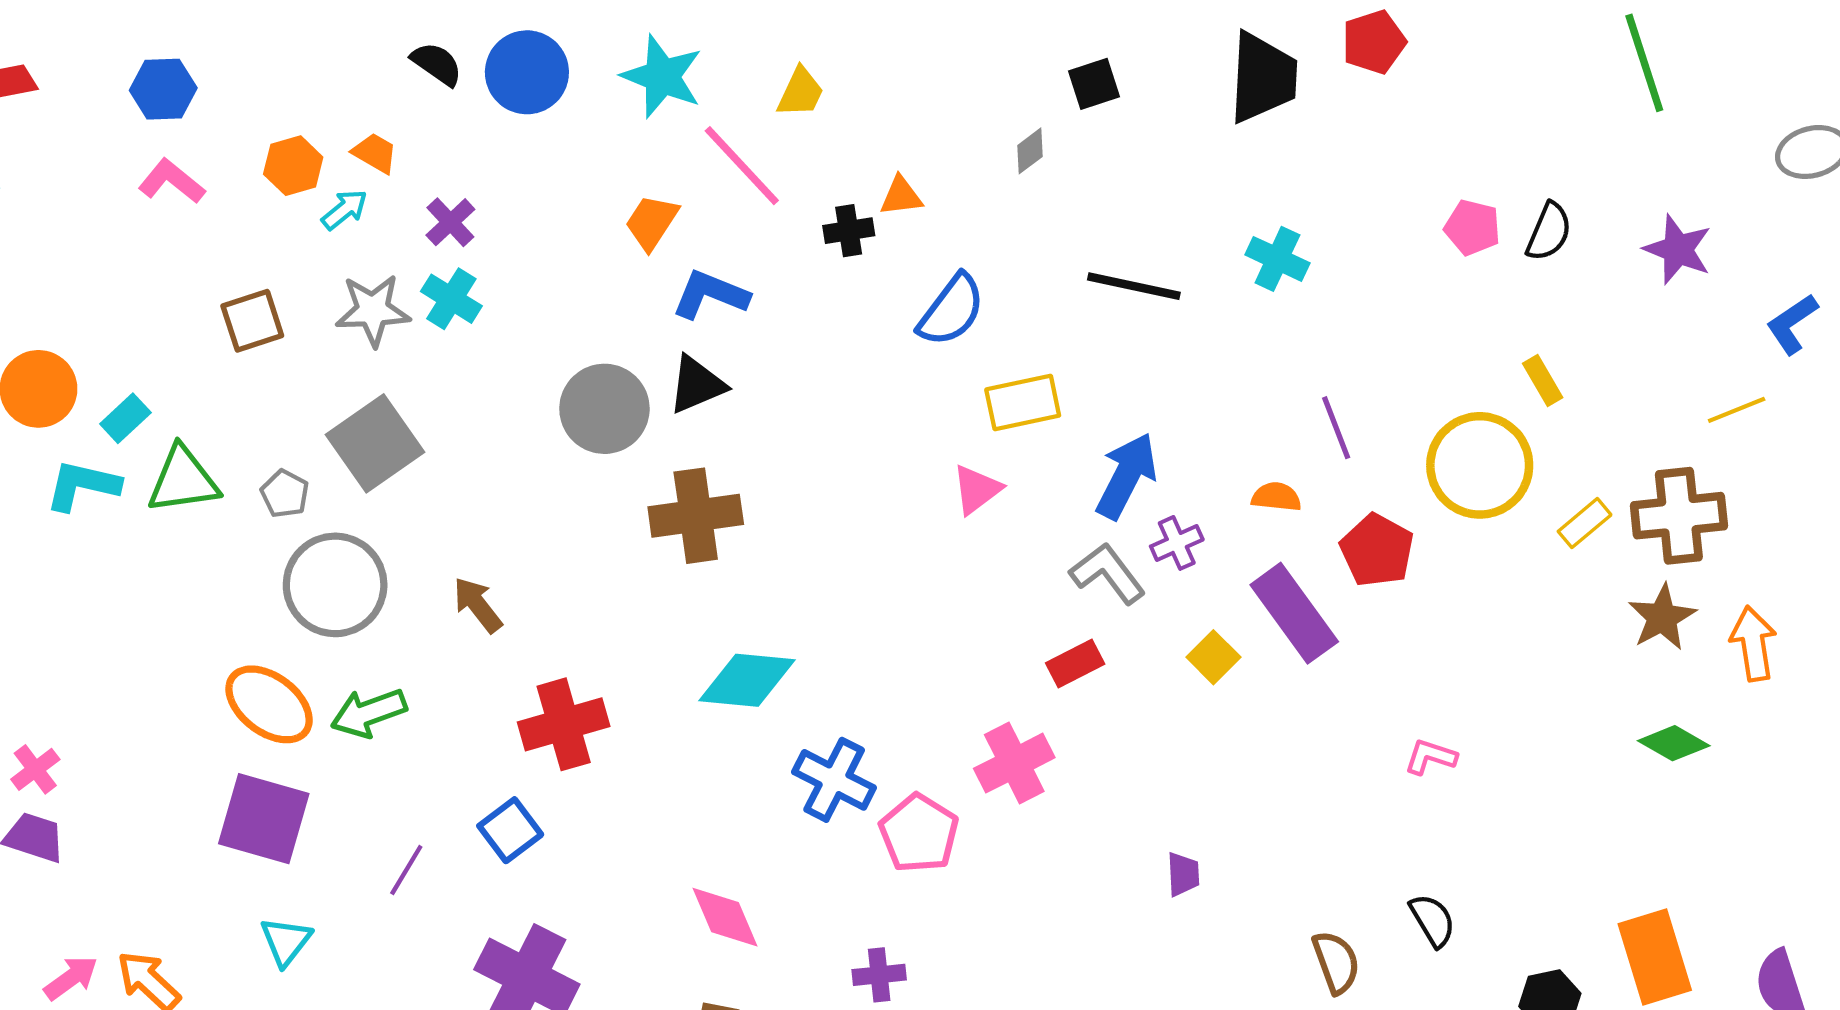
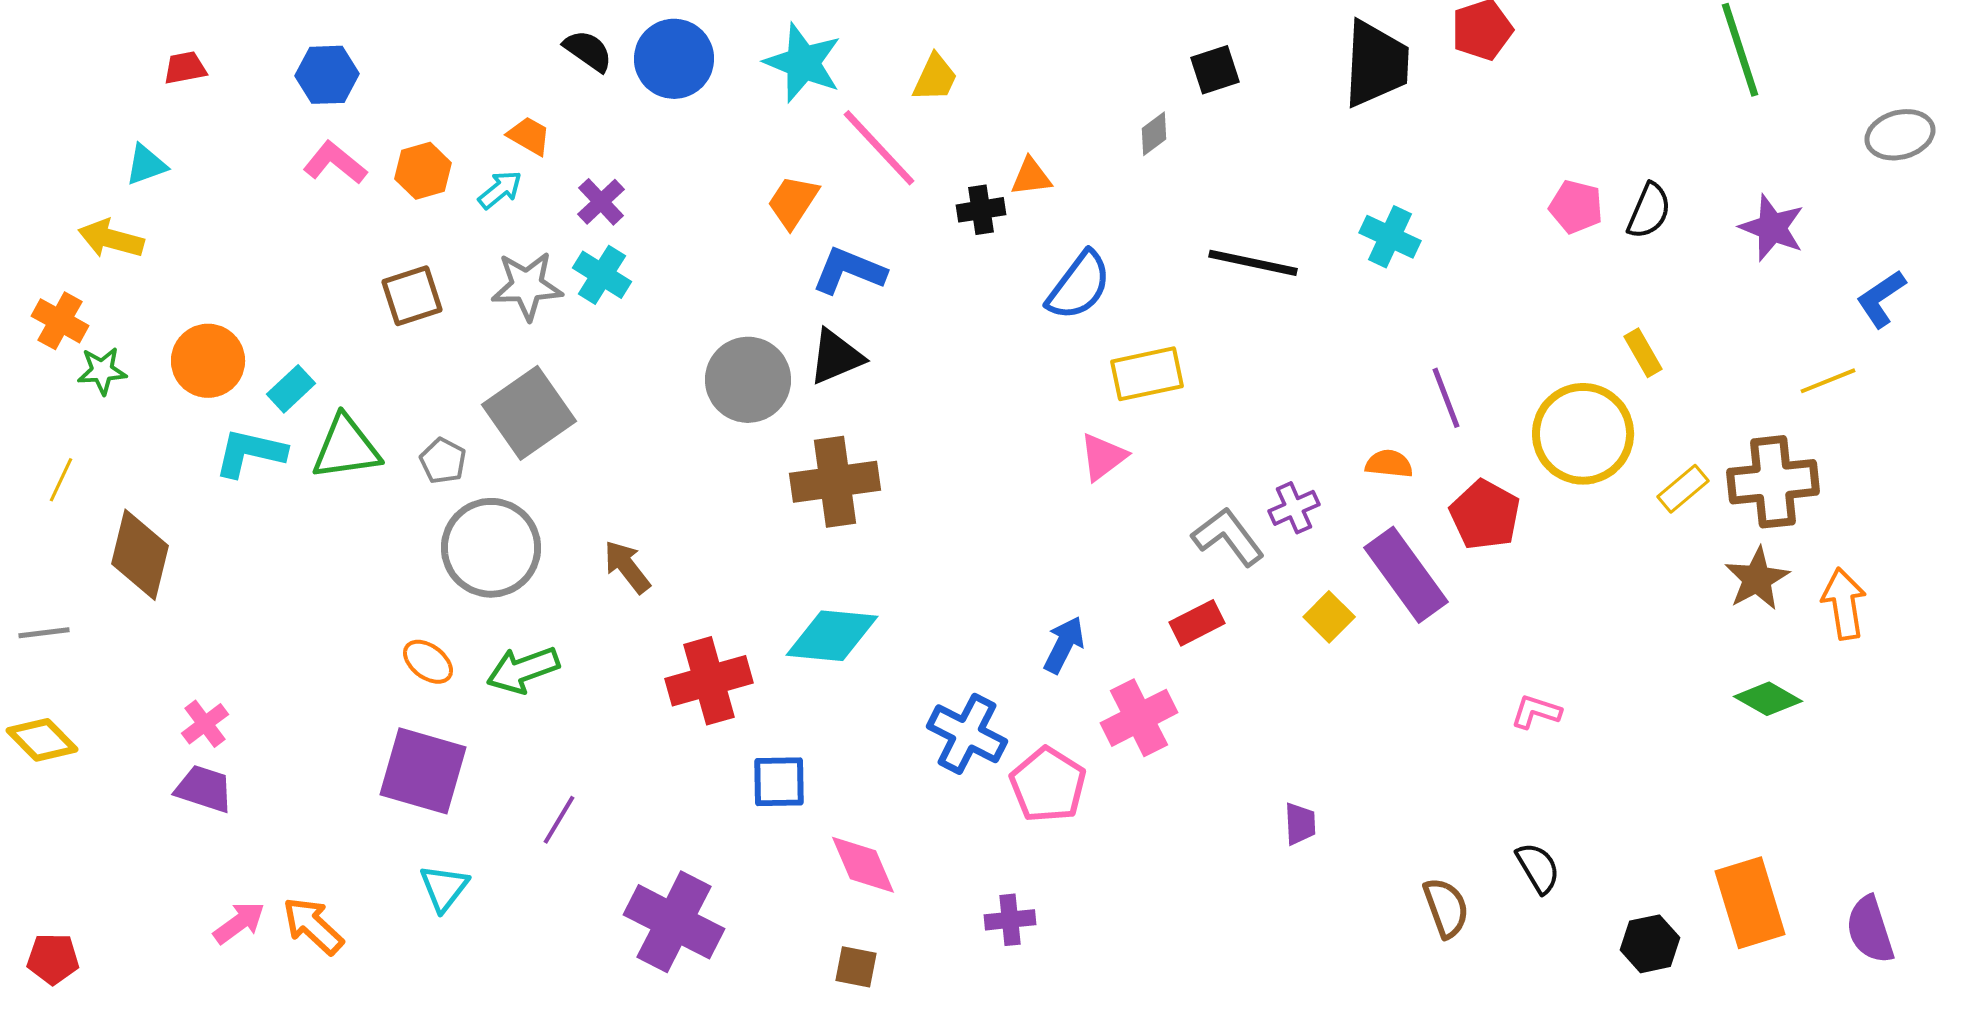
orange hexagon: (293, 166) -> (423, 171), moved
blue arrow: (1126, 476) -> (1064, 645), moved, size x0.7
cyan diamond: (747, 680) -> (832, 636), moved
orange ellipse: (269, 704) -> (428, 662), size x0.6
blue square: (510, 830) -> (779, 782), moved, turned 36

